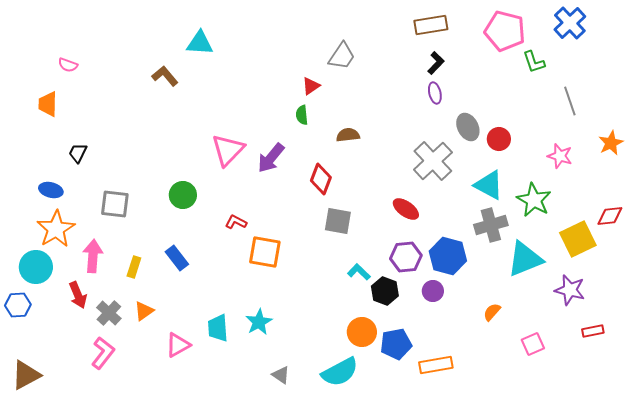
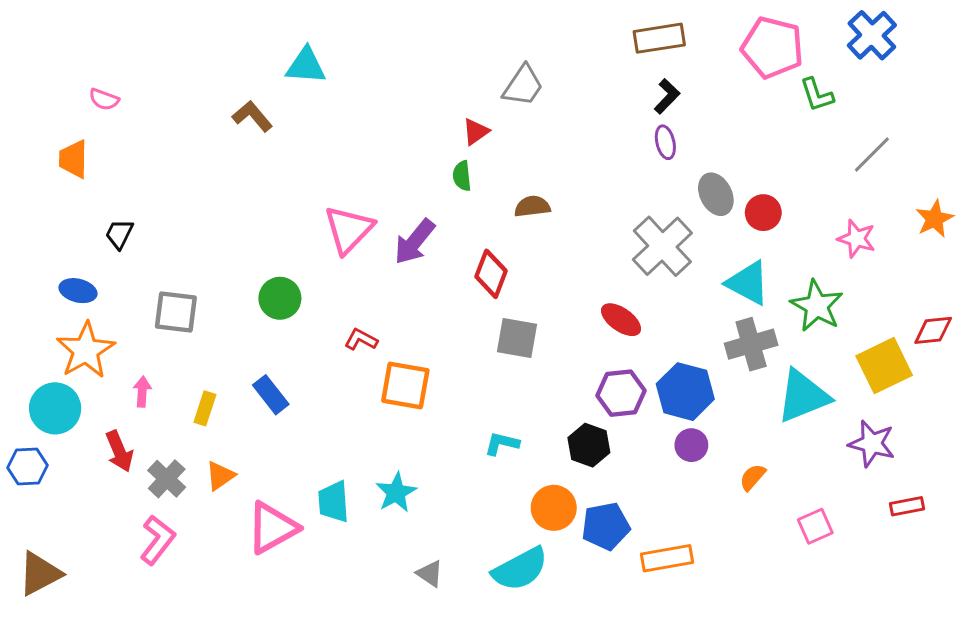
gray line: (570, 101) -> (872, 154), turned 64
pink arrow: (93, 256) -> (142, 392), size x0.6
cyan L-shape: (359, 272) -> (502, 444), moved, turned -30
purple circle: (433, 291) -> (691, 445), moved
pink triangle: (178, 345) -> (272, 528), size x1.4

